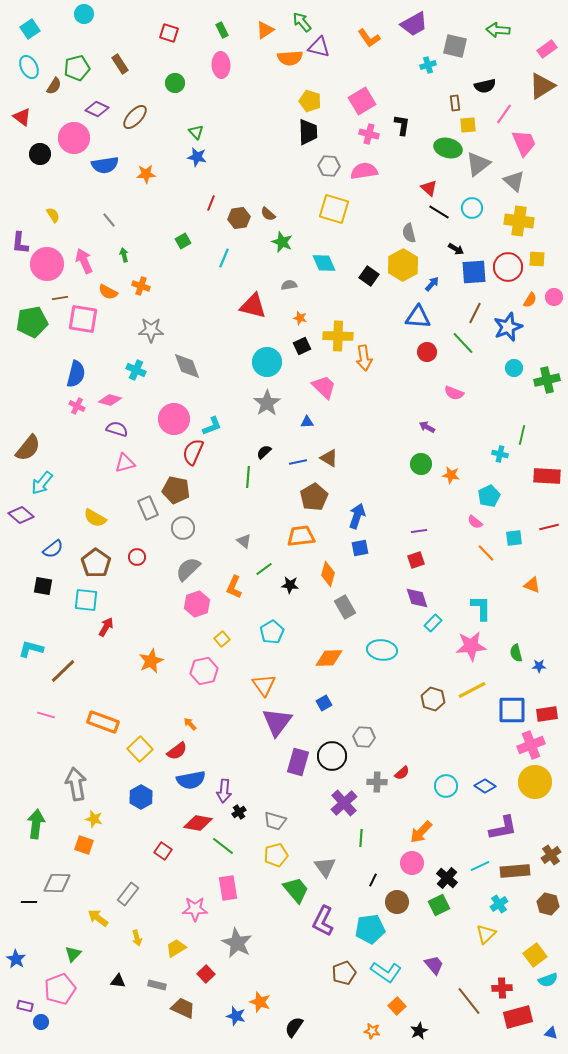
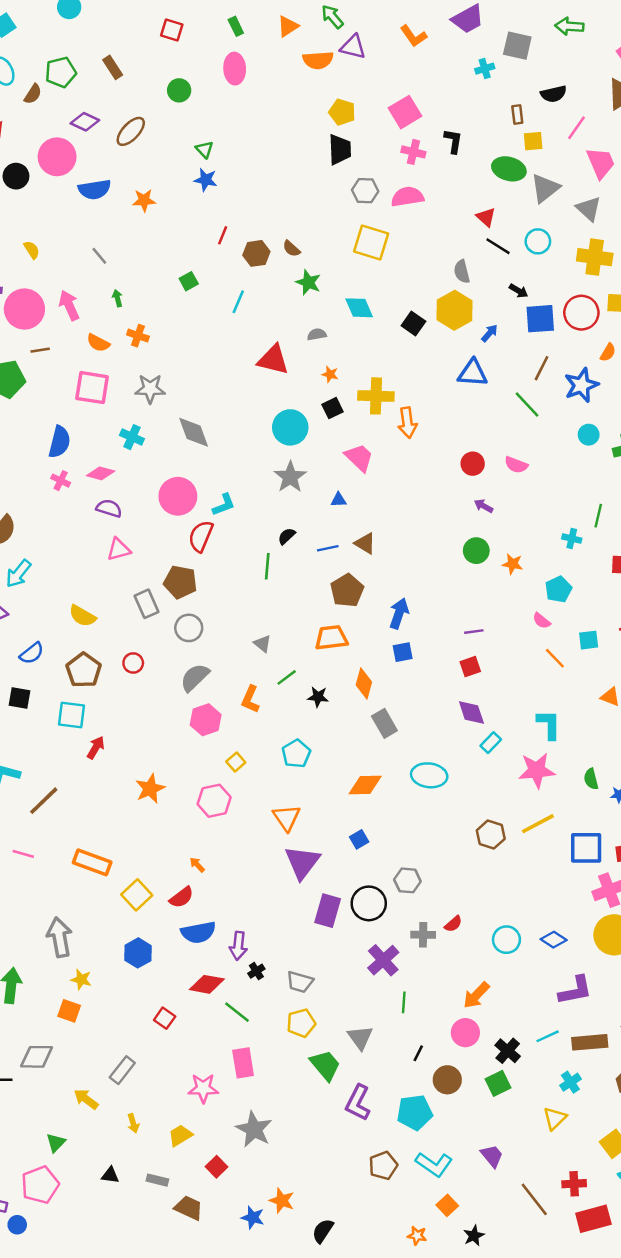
pink square: (83, 319) -> (92, 388), moved
red circle: (427, 352) -> (473, 464), moved

